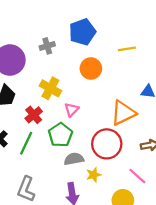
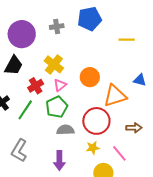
orange circle: (91, 69) -> (90, 77), moved
pink triangle: (72, 110) -> (60, 85), moved
yellow star: (94, 175) -> (93, 148), moved

